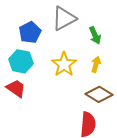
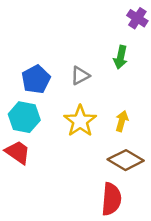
gray triangle: (64, 18) -> (80, 75), moved, size x0.6
green arrow: (95, 35) -> (120, 57), moved, turned 36

